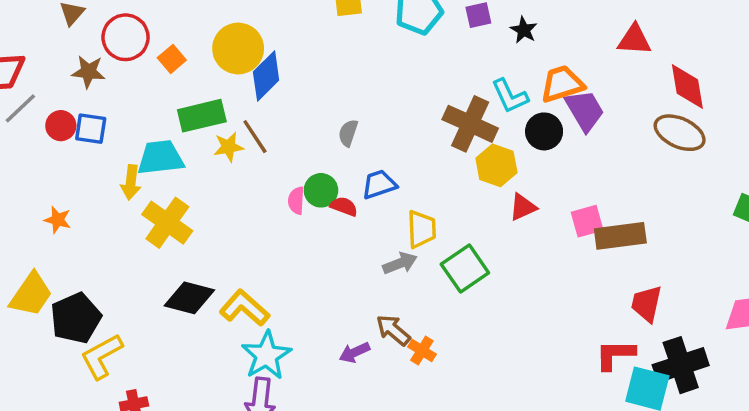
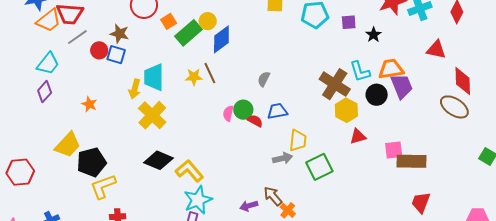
yellow circle: (238, 48) -> (208, 21), size x0.6
brown star: (88, 72) -> (119, 34), moved
green rectangle: (202, 116) -> (189, 33), moved, turned -36
cyan trapezoid: (160, 158) -> (154, 77), turned -92

